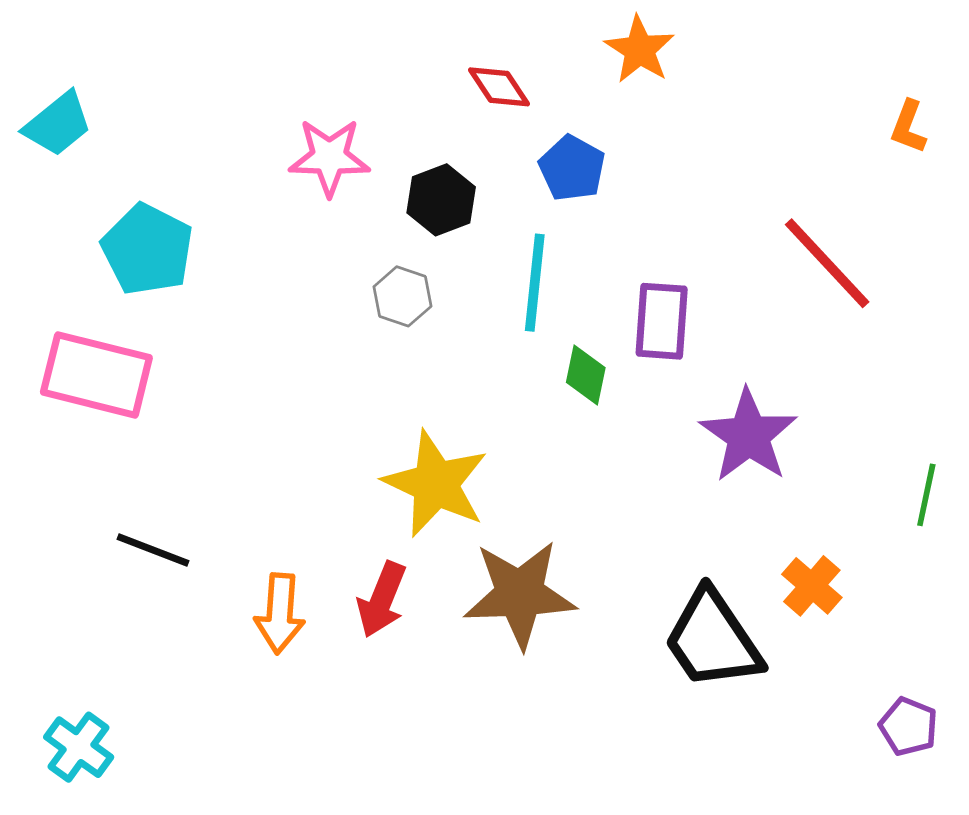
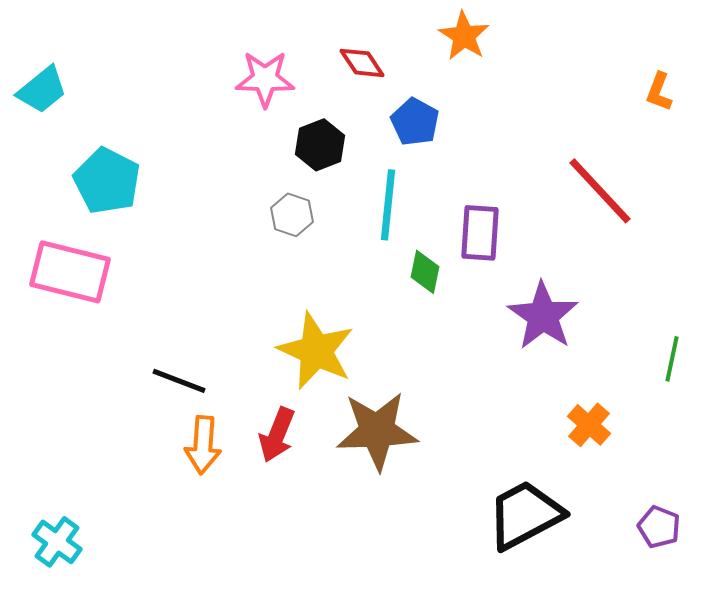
pink star: (329, 157) -> (265, 79), moved
black line: (153, 550) -> (179, 381), moved
black trapezoid: (713, 640) -> (525, 515), moved, turned 96

